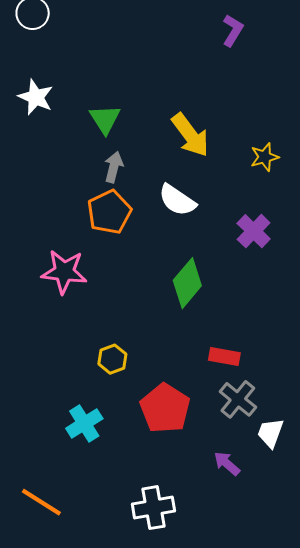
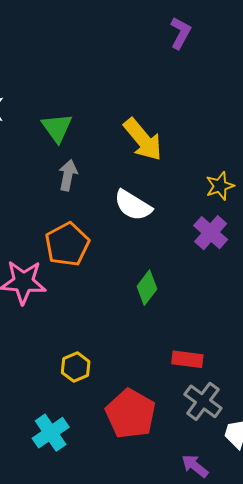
yellow star: (265, 157) -> (220, 186), moved
orange pentagon: (109, 212) -> (67, 244), moved
green diamond: (187, 283) -> (147, 288), size x0.7

